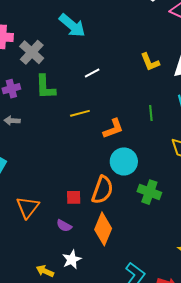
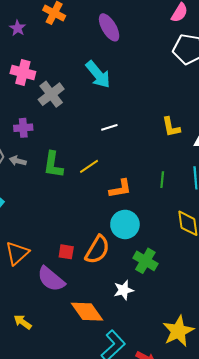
green L-shape: (45, 87) -> (53, 165), moved
yellow line: (80, 113) -> (89, 166), turned -30
purple semicircle: (64, 226) -> (51, 279), size x1.8
orange diamond: (103, 229) -> (87, 312), moved, turned -68
white star: (72, 260) -> (124, 290), moved

